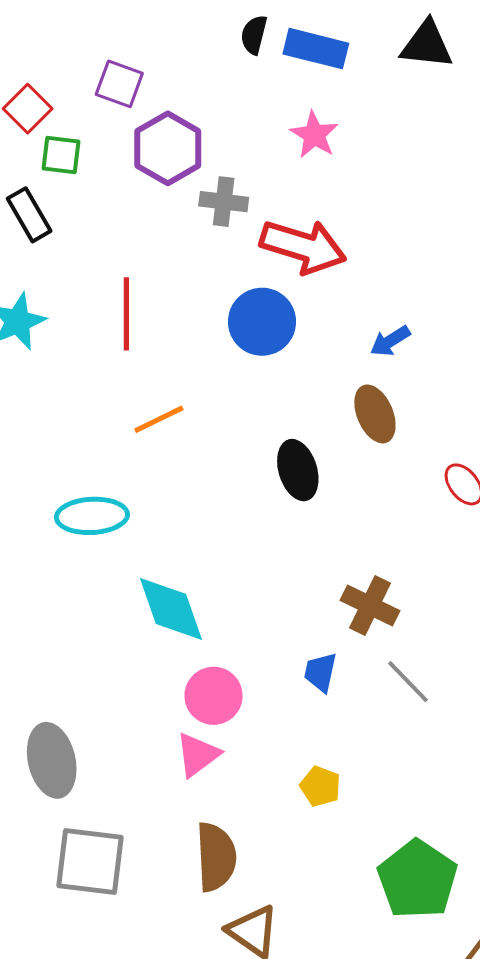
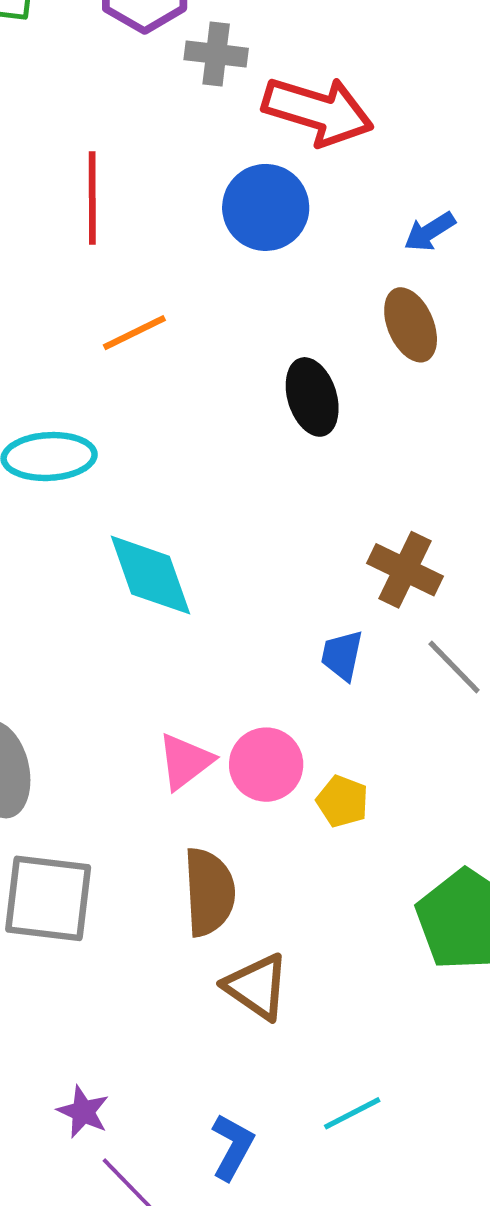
pink circle: (214, 696) -> (266, 765), moved

